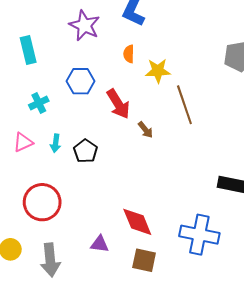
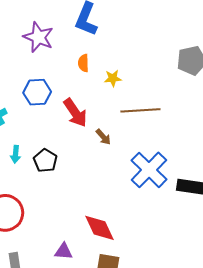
yellow star: (158, 71) -> (113, 78), size x0.7
brown line: (184, 105) -> (140, 110), turned -72
blue cross: (199, 235) -> (149, 170), moved, turned 36

